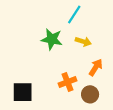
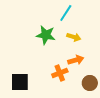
orange arrow: (96, 67) -> (76, 60), moved, turned 42
brown circle: (90, 94) -> (90, 83), moved

